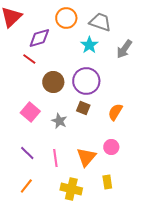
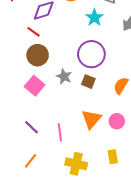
brown circle: (53, 82) -> (38, 55), moved
gray star: (59, 121) -> (64, 76), moved
orange triangle: (86, 157) -> (91, 119), moved

